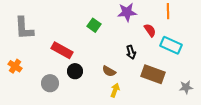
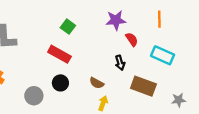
green square: (94, 25) -> (68, 27), moved
red semicircle: (150, 30) -> (132, 39), moved
red rectangle: (62, 50) -> (59, 54), moved

